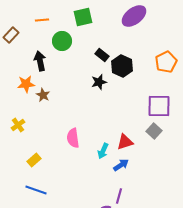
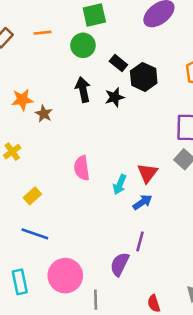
orange line: (42, 20) -> (43, 33), moved
green circle: (62, 41) -> (83, 45), moved
black arrow: (40, 61) -> (83, 90), moved
red triangle: (125, 142) -> (148, 173), turned -36

